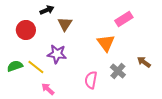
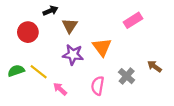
orange triangle: (106, 43) -> (102, 47), moved
purple star: (57, 54) -> (73, 55), moved
pink arrow: (48, 89) -> (60, 89), moved

